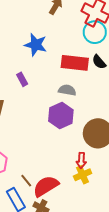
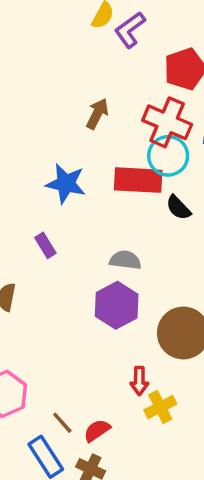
red rectangle: (75, 63) -> (138, 180), moved
red arrow: (81, 160) -> (139, 381), moved
red semicircle: (46, 186) -> (97, 431), size x0.6

